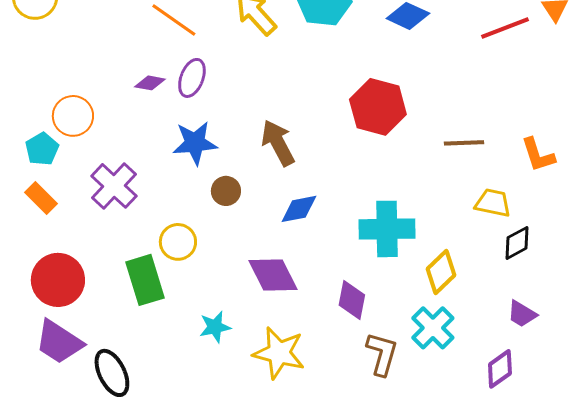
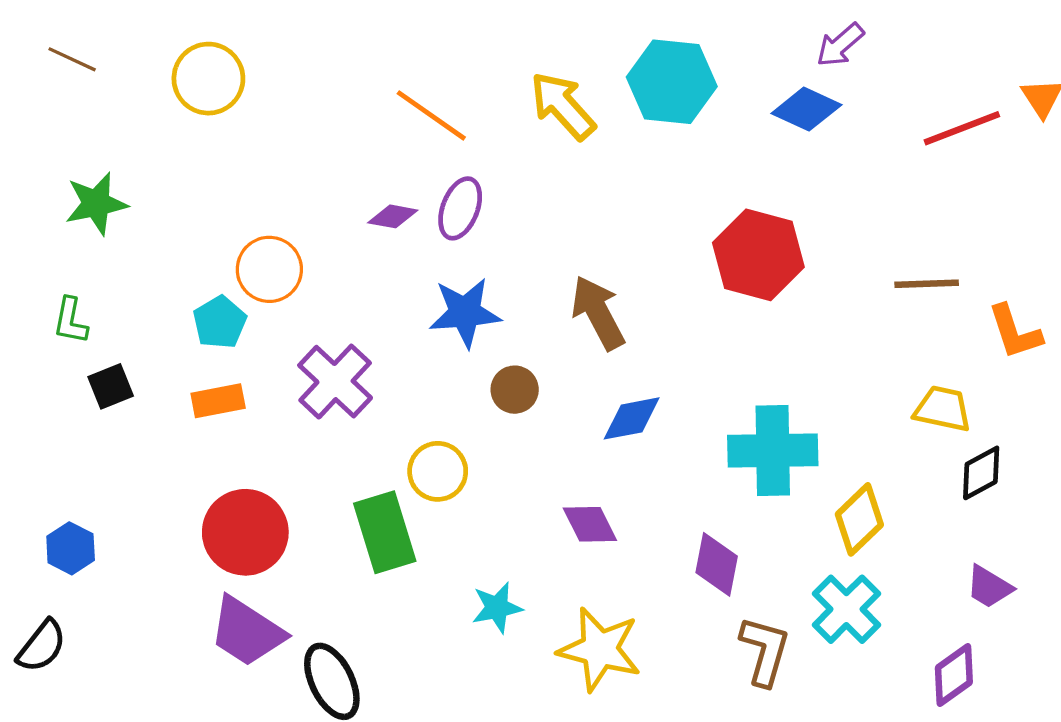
brown line: (464, 143) -> (927, 284), moved
orange rectangle: (41, 198) -> (218, 401), turned -56
purple diamond: (273, 275) -> (590, 524), size x0.7

